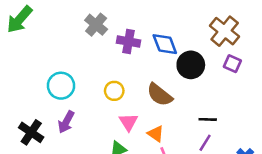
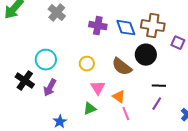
gray cross: (96, 25) -> (57, 13), moved
brown cross: (225, 31) -> (153, 26), moved, turned -30
black circle: (191, 65) -> (146, 55), moved
black cross: (31, 132) -> (25, 81), moved

